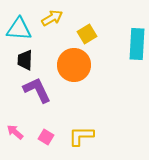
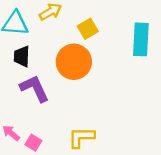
pink square: (46, 137) -> (33, 143), moved

